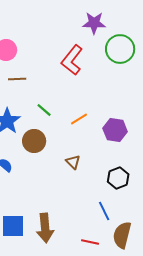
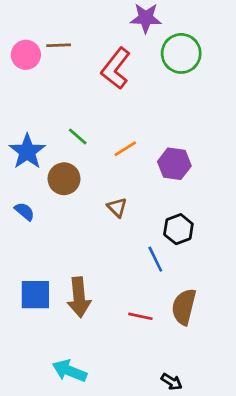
brown line: (17, 79) -> (59, 45), moved
blue line: (104, 211) -> (155, 259), moved

